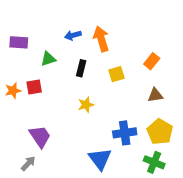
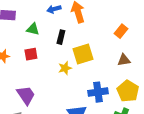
green triangle: (48, 59) -> (33, 29), turned 32
yellow square: (116, 74) -> (83, 54), moved, size x1.5
red square: (34, 87) -> (31, 54), moved

